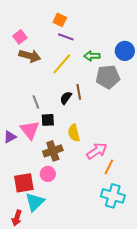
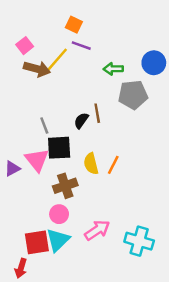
yellow line: (62, 64) -> (57, 60), moved
black square: (48, 120) -> (59, 148), size x1.5
pink arrow: (97, 151) -> (97, 230), moved
orange line: (109, 167) -> (113, 165), moved
red square: (24, 183) -> (37, 242), moved
cyan triangle: (35, 202) -> (58, 240), moved

